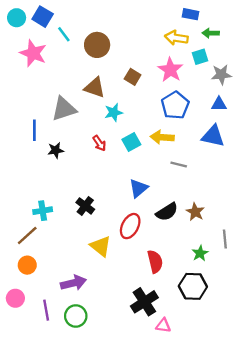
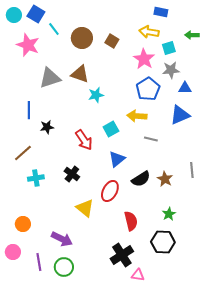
green arrow: (211, 33) -> (192, 35), moved
gray star: (221, 75) -> (171, 70), moved
brown square: (133, 77) -> (112, 41), moved
gray triangle: (64, 109) -> (50, 78), moved
blue triangle: (213, 136) -> (180, 115), turned -35
cyan square: (131, 142) -> (111, 129), moved
red arrow: (99, 143) -> (84, 140), moved, size x1.5
brown line: (27, 236) -> (23, 153), moved
gray line: (225, 239) -> (192, 170), moved
purple arrow: (73, 283) -> (62, 239), turned 40

